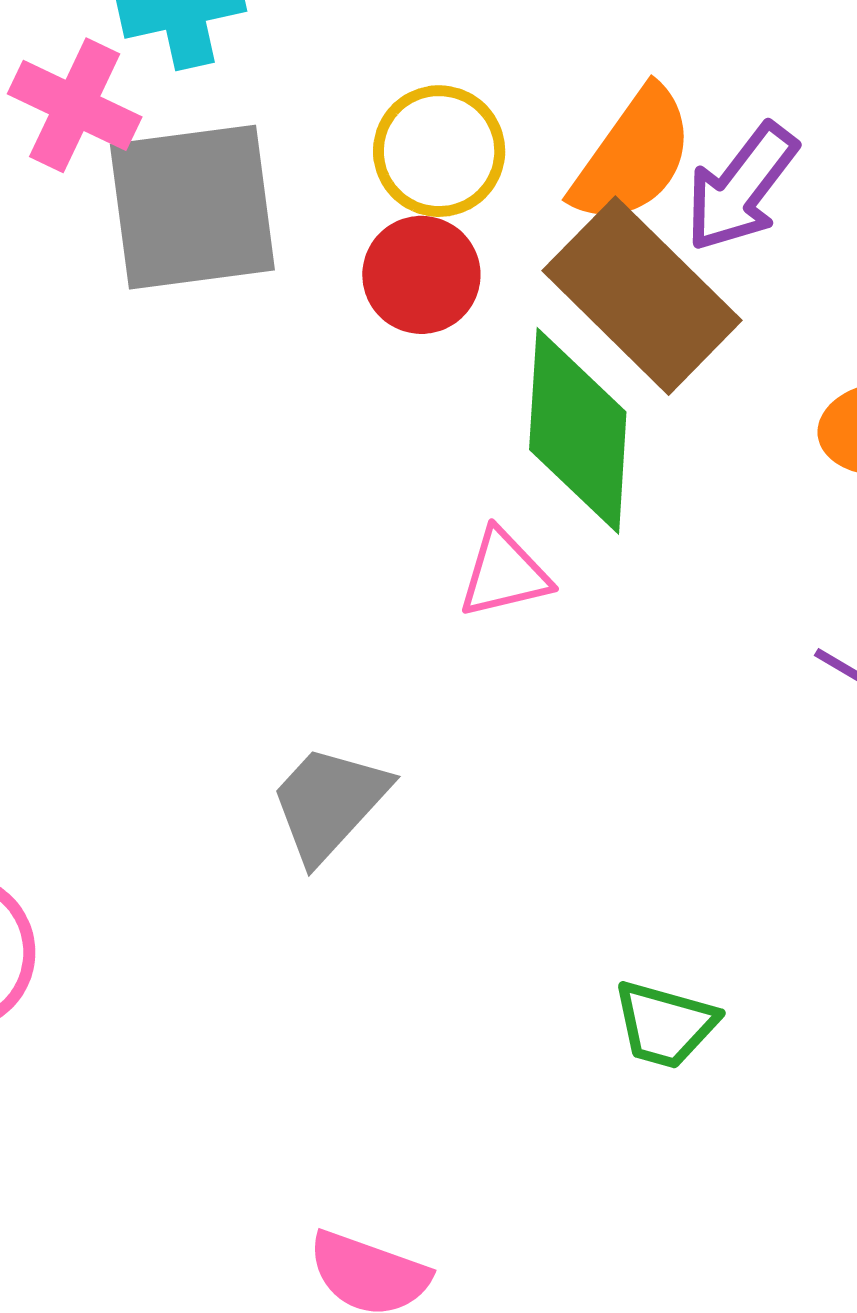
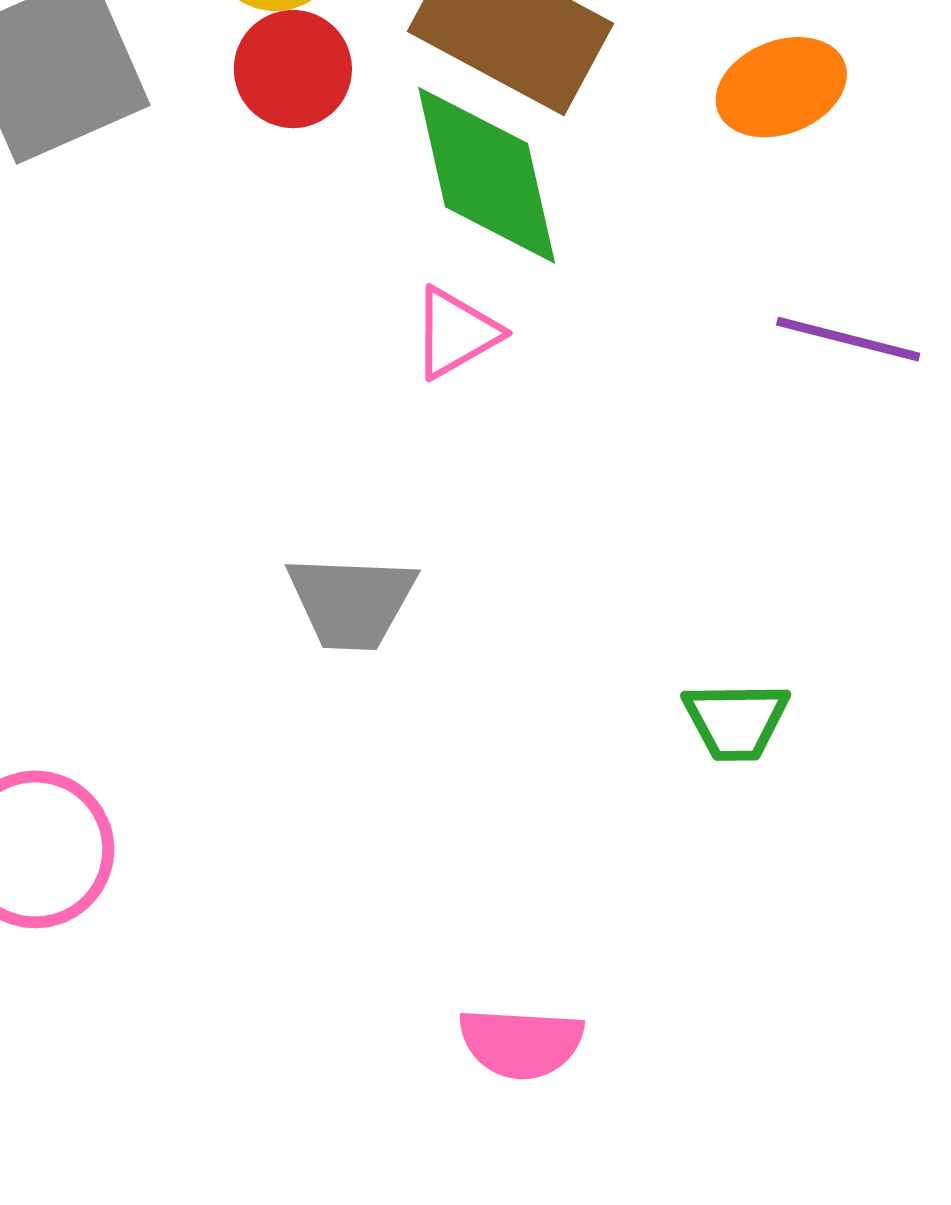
gray trapezoid: (329, 803) -> (351, 602), turned -114

